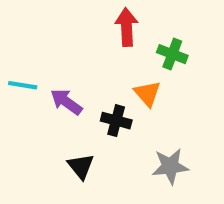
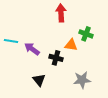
green cross: (172, 54) -> (86, 34), moved
orange triangle: (147, 94) -> (71, 45), turned -40

